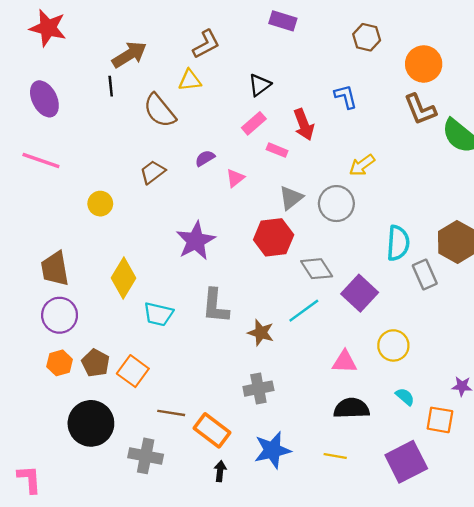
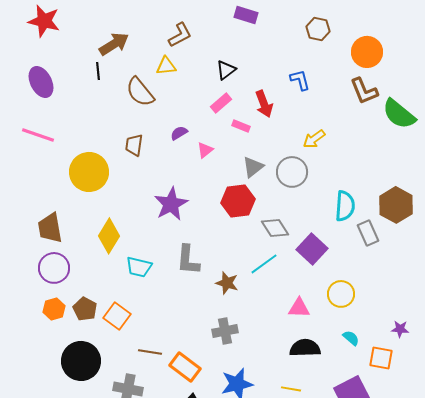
brown trapezoid: (153, 172) -> (134, 145), turned -45
yellow circle: (100, 204) -> (89, 172), size x1.8

